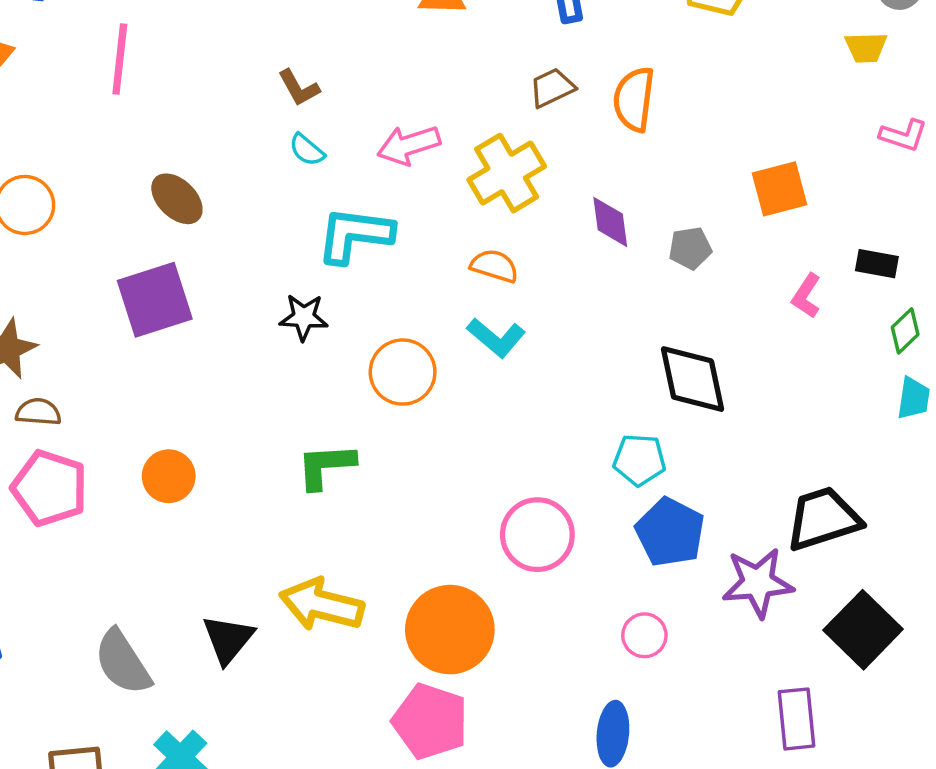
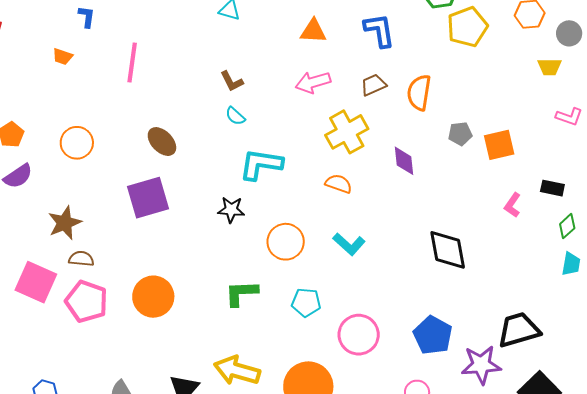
pink arrow: (409, 145) -> (313, 82), moved
gray pentagon: (690, 248) -> (460, 134), moved
cyan L-shape: (496, 338) -> (349, 244), moved
cyan pentagon: (639, 460) -> (306, 302), moved
orange circle: (169, 476) -> (153, 297), size x1.4

